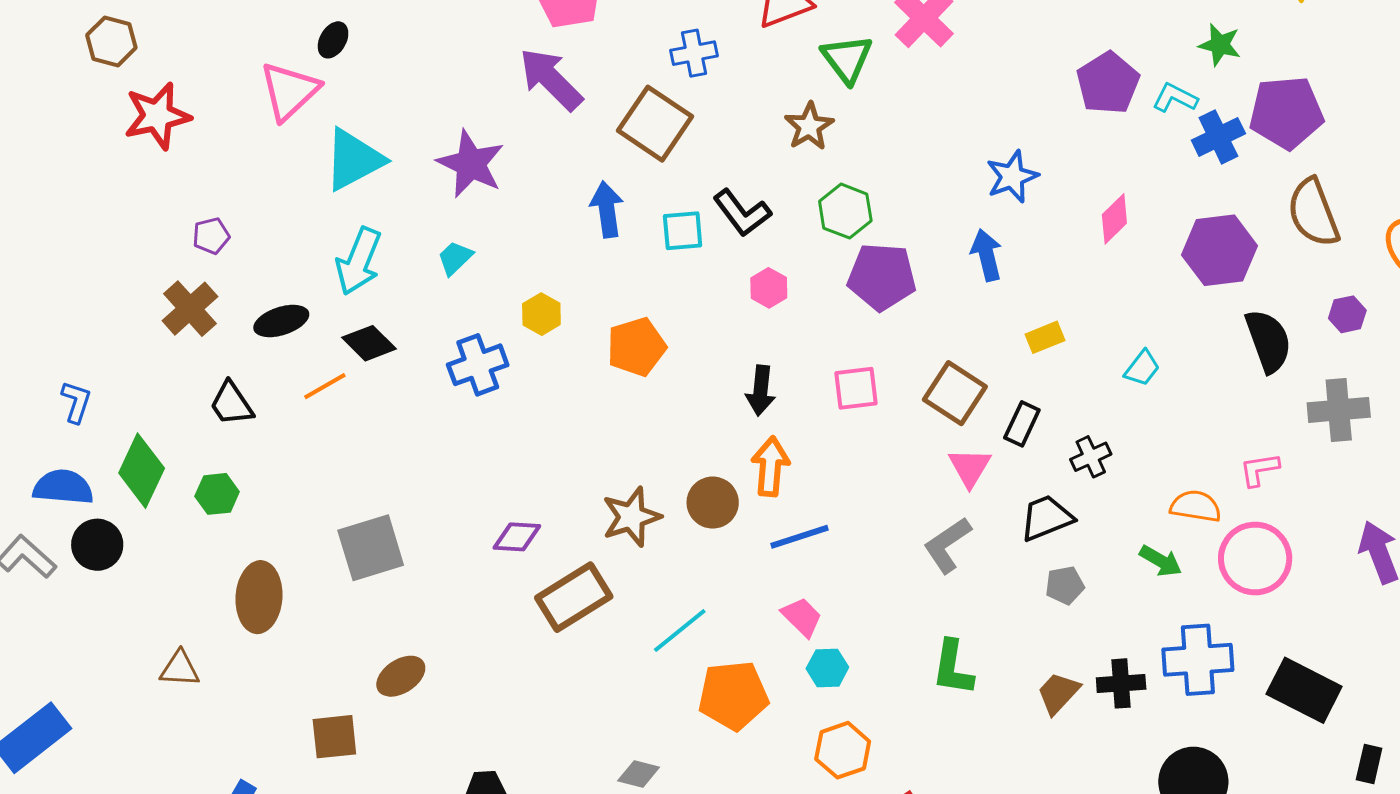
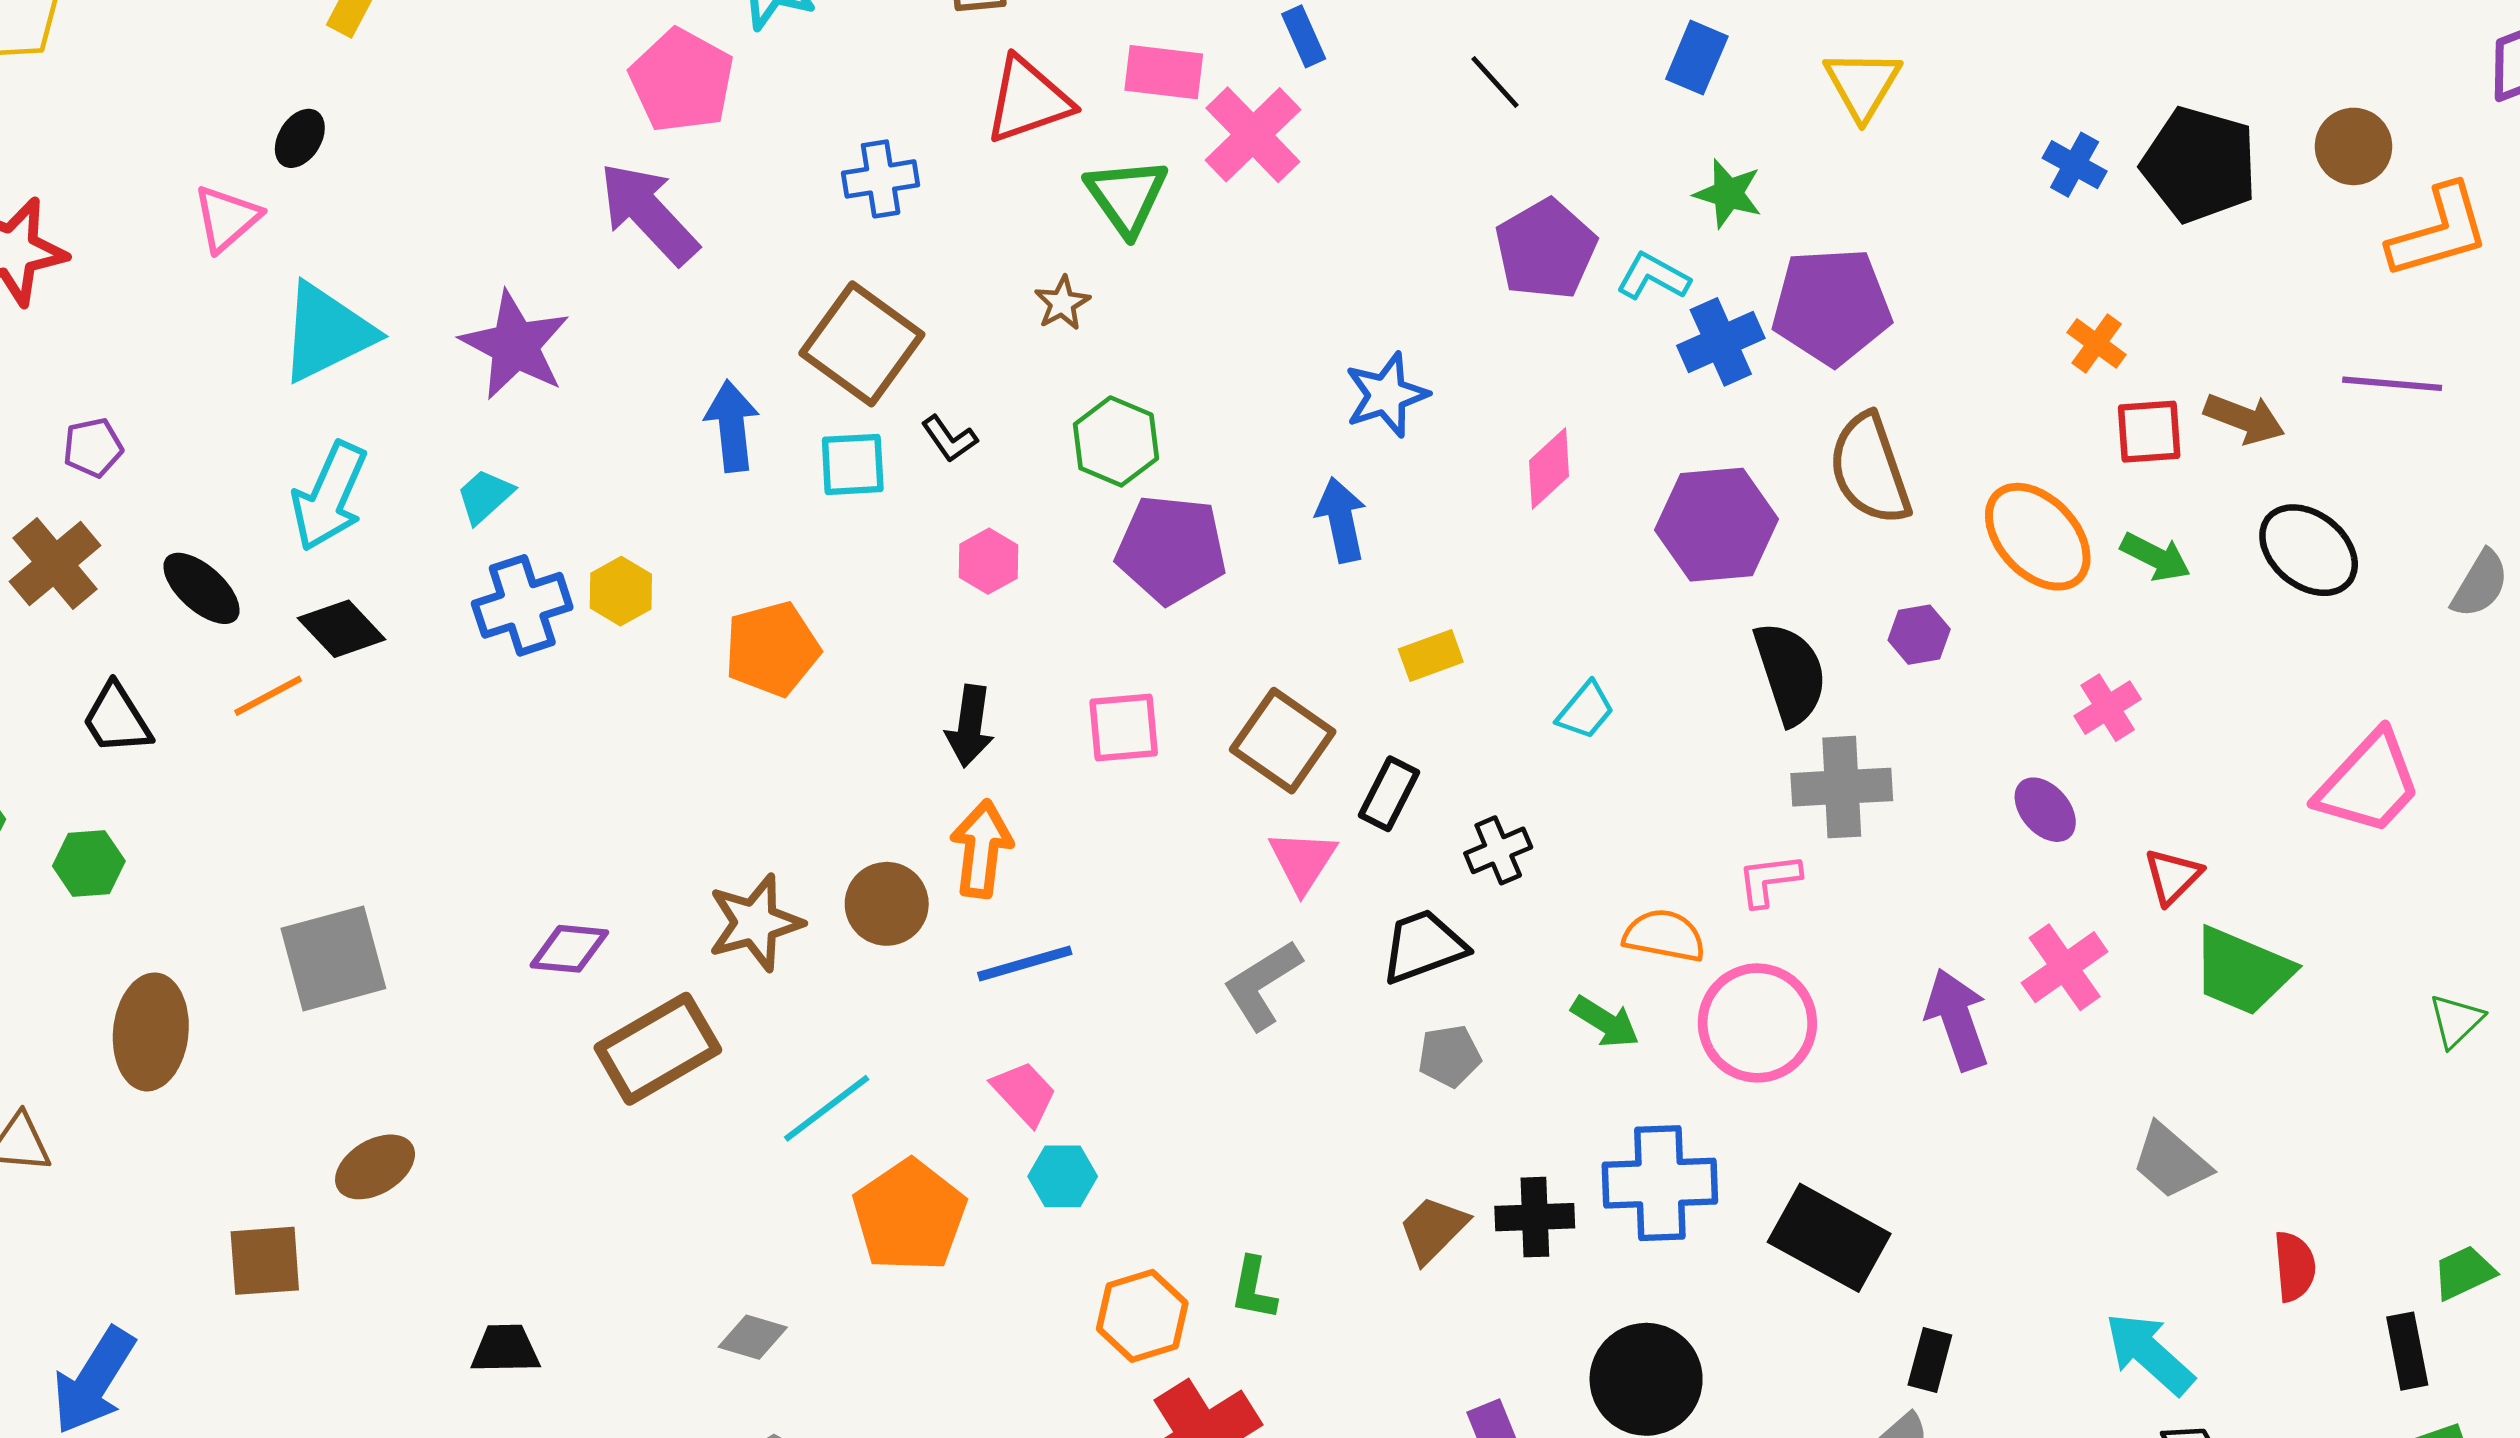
pink triangle: (289, 91) -> (227, 218), size x0.7
brown square: (655, 124) -> (862, 344), moved
brown star: (809, 126) -> (1062, 303), size x0.7
black L-shape: (742, 213) -> (949, 439), size x0.6
black ellipse: (281, 321) -> (201, 588), turned 58
blue cross: (478, 365) -> (522, 605), moved
gray cross: (1339, 410) -> (1842, 787), moved
green L-shape: (953, 668) -> (1254, 1289), moved, size x0.7
orange pentagon: (733, 695) -> (910, 1216), turned -30
orange hexagon: (843, 750) -> (1142, 1316), moved

